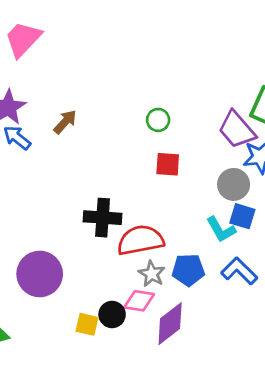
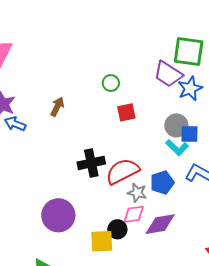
brown arrow: (65, 122) -> (57, 107), moved
gray circle: (234, 184) -> (176, 125), moved
yellow square: (87, 324) -> (102, 241), size x1.4
purple diamond: (170, 324) -> (160, 224), turned 44

